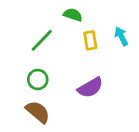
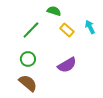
yellow rectangle: (90, 40) -> (67, 30), turned -40

